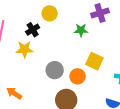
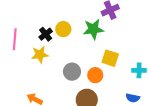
yellow circle: (50, 13) -> (63, 29), moved
green star: (81, 30) -> (93, 29), size x1.5

